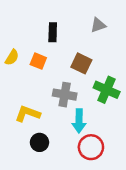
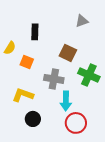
black rectangle: (53, 32) -> (35, 32), moved
orange square: (38, 61) -> (27, 62), moved

